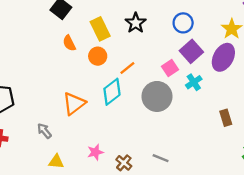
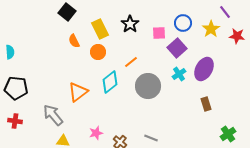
blue circle: (183, 23) -> (183, 23), moved
purple ellipse: (223, 57) -> (204, 69), moved
orange line: (127, 68) -> (131, 62), moved
pink square: (170, 68) -> (159, 33), moved, turned 32
gray arrow: (44, 131) -> (53, 115), size x1.6

